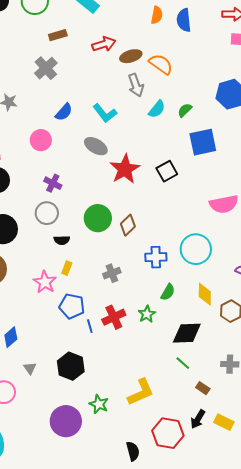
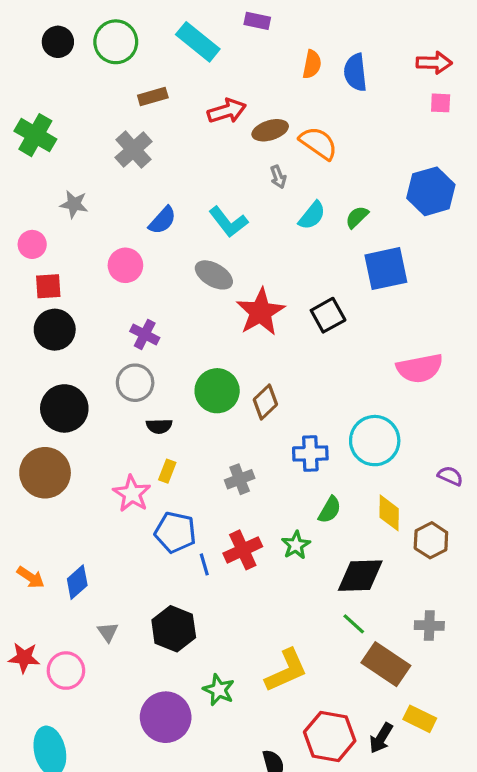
gray arrow: (136, 85) -> (278, 177), size x0.6
brown rectangle: (203, 388) -> (386, 664), size x2.0
black arrow: (198, 419) -> (381, 738), moved

